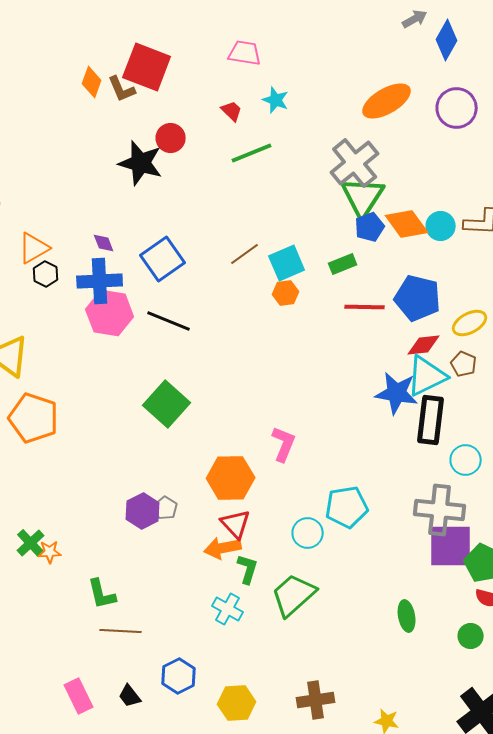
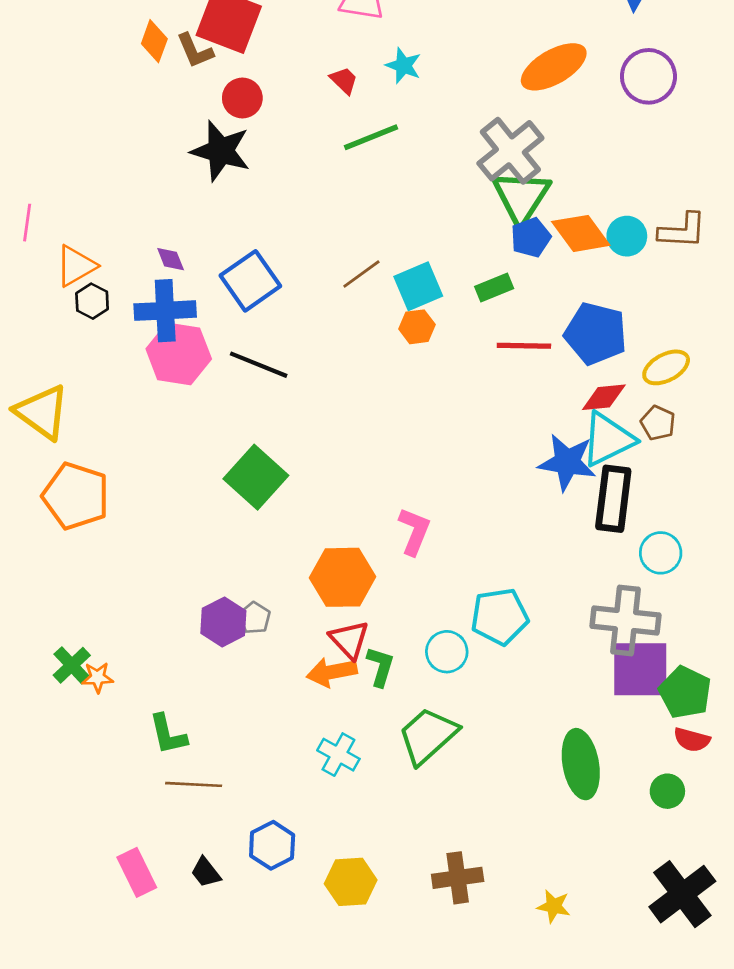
red circle: (171, 138) -> (242, 98), moved
green L-shape: (248, 569) -> (380, 667), moved
green ellipse: (407, 616) -> (581, 764), size x1.6

